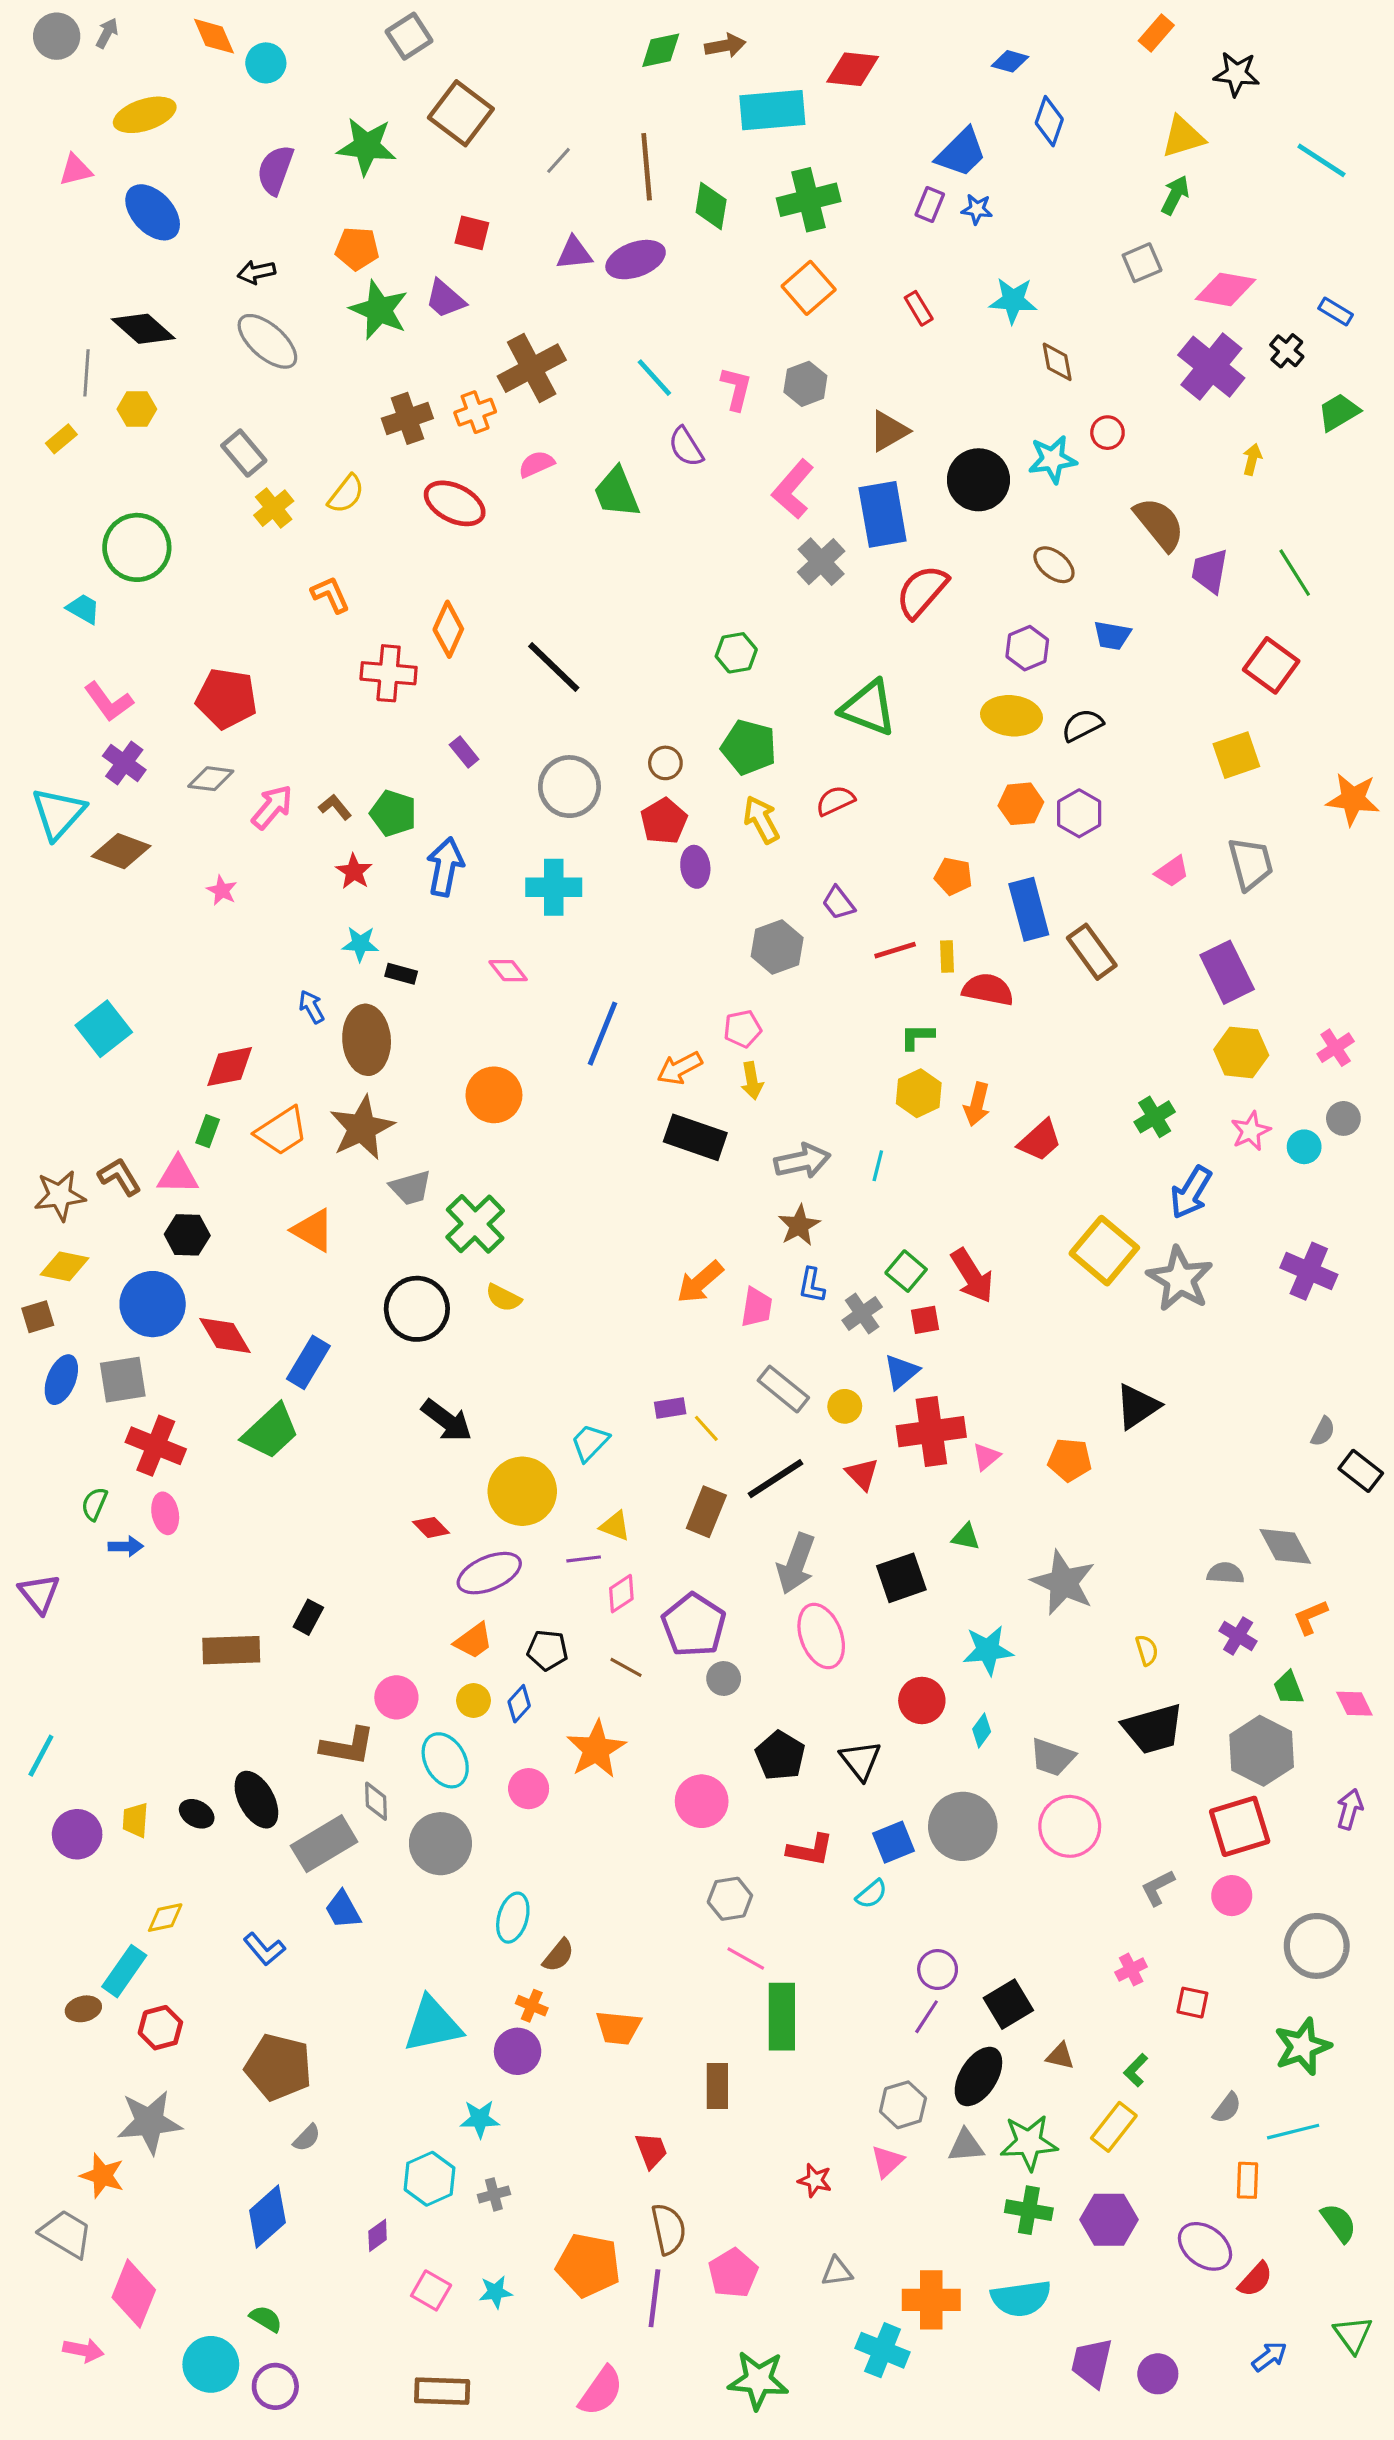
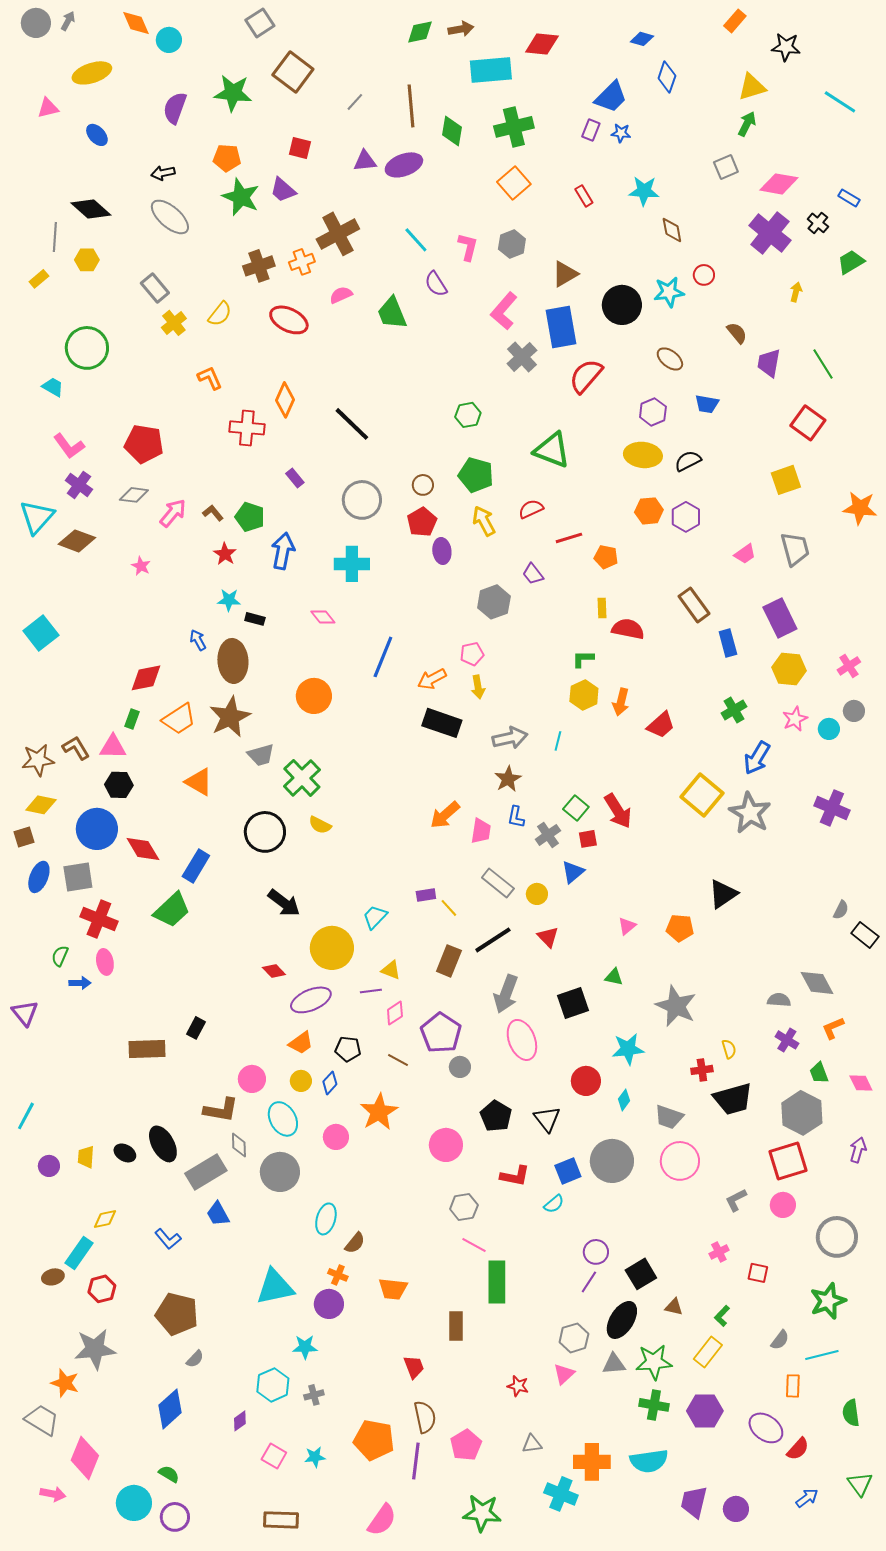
blue ellipse: (153, 212) -> (97, 135), size x0.6
brown semicircle: (1159, 524) -> (737, 333), size x0.6
blue rectangle: (1029, 909) -> (728, 643), moved, size x0.7
red line: (895, 950) -> (569, 538), moved
cyan square: (104, 1029) -> (41, 633), moved
red cross: (931, 1432) -> (702, 1070), moved, size x0.5
purple circle: (77, 1834) -> (49, 1166), size x0.7
green semicircle: (1339, 2223) -> (851, 1413), turned -152

